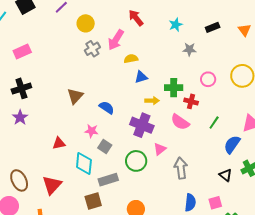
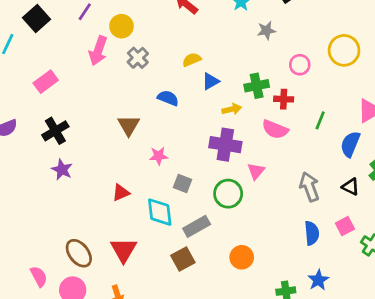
pink arrow: (116, 40) -> (98, 51), moved
blue semicircle: (107, 108) -> (168, 98), moved
pink star: (92, 131) -> (159, 156), moved
gray arrow: (181, 168) -> (309, 187), moved

